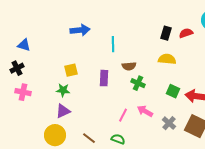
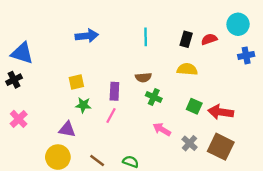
cyan line: (113, 44) -> (146, 37), moved
blue triangle: (24, 45) -> (22, 53), size x1.5
green star: (63, 90) -> (83, 105), moved
pink cross: (23, 92) -> (19, 119), moved, turned 35
purple triangle: (63, 111) -> (67, 129), turned 35
pink line: (123, 115) -> (111, 115), moved

